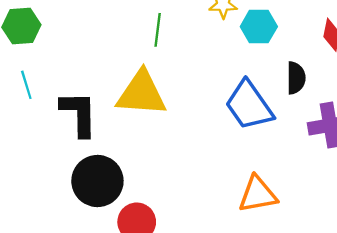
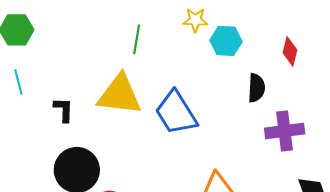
blue trapezoid: (249, 105) -> (176, 113), moved
black L-shape: (79, 114) -> (63, 110), size x0.6

